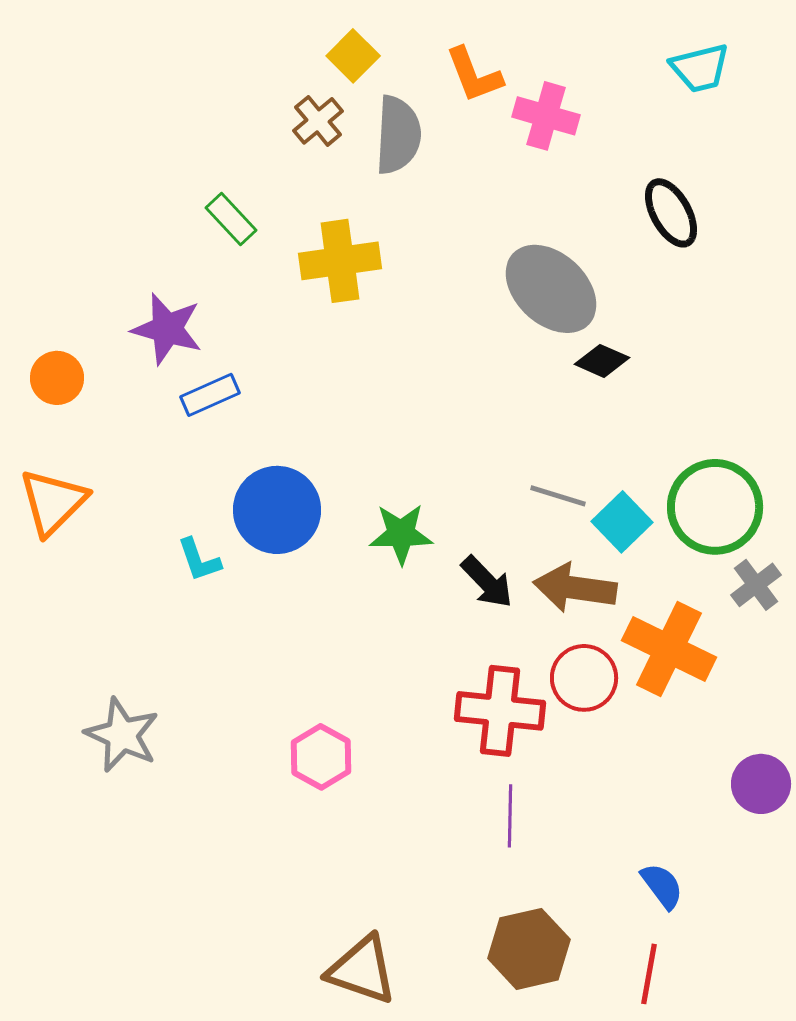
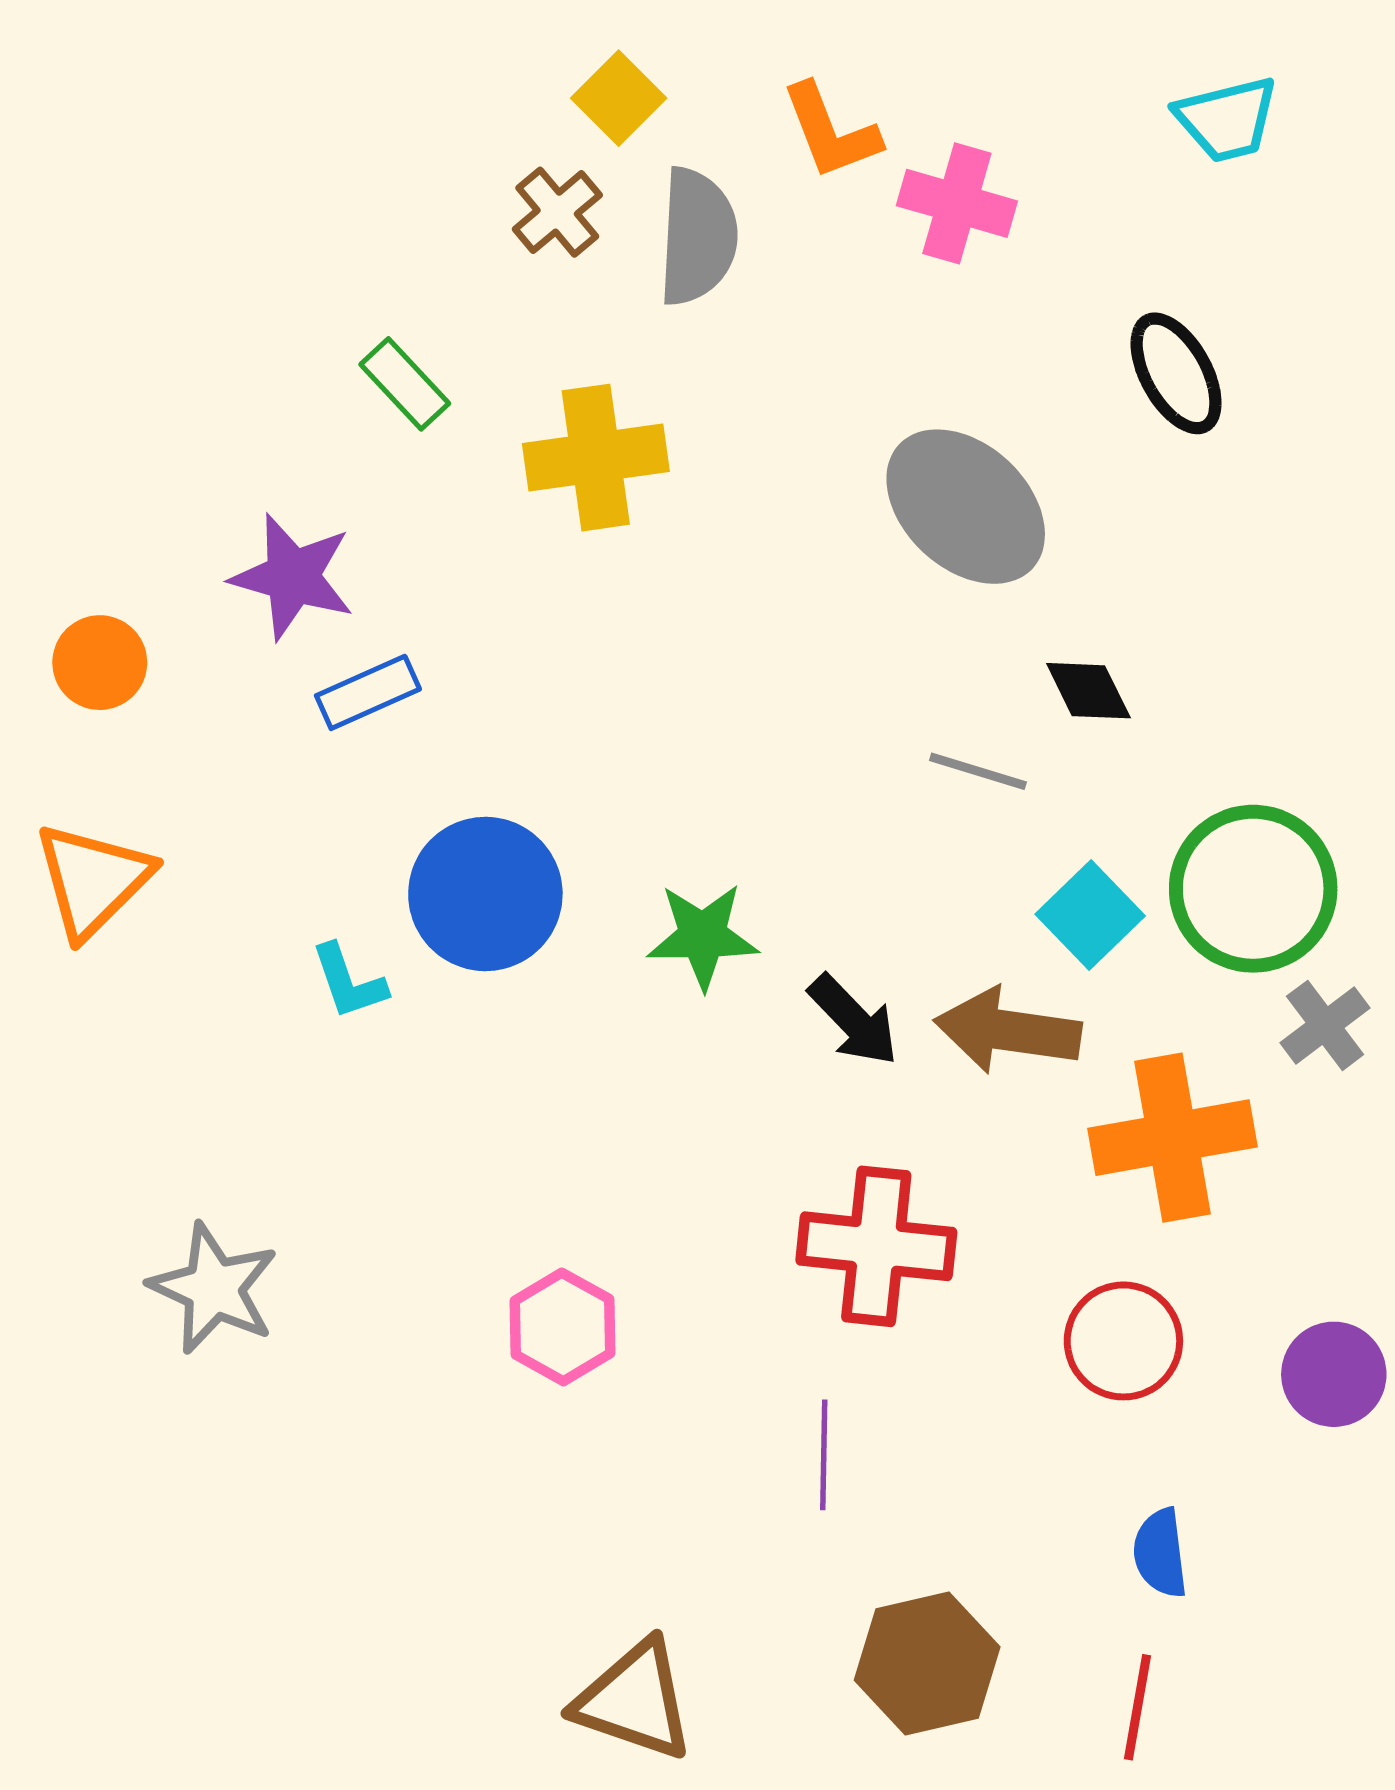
black diamond: (602, 361) -> (1088, 691), moved, turned 40
gray line: (558, 496) -> (978, 771), moved
orange cross: (669, 649) -> (1173, 1138), turned -36
red circle: (584, 678) -> (1123, 1341), moved
purple line: (510, 816) -> (824, 1455), moved
blue semicircle: (662, 886) -> (1160, 1553), turned -150

